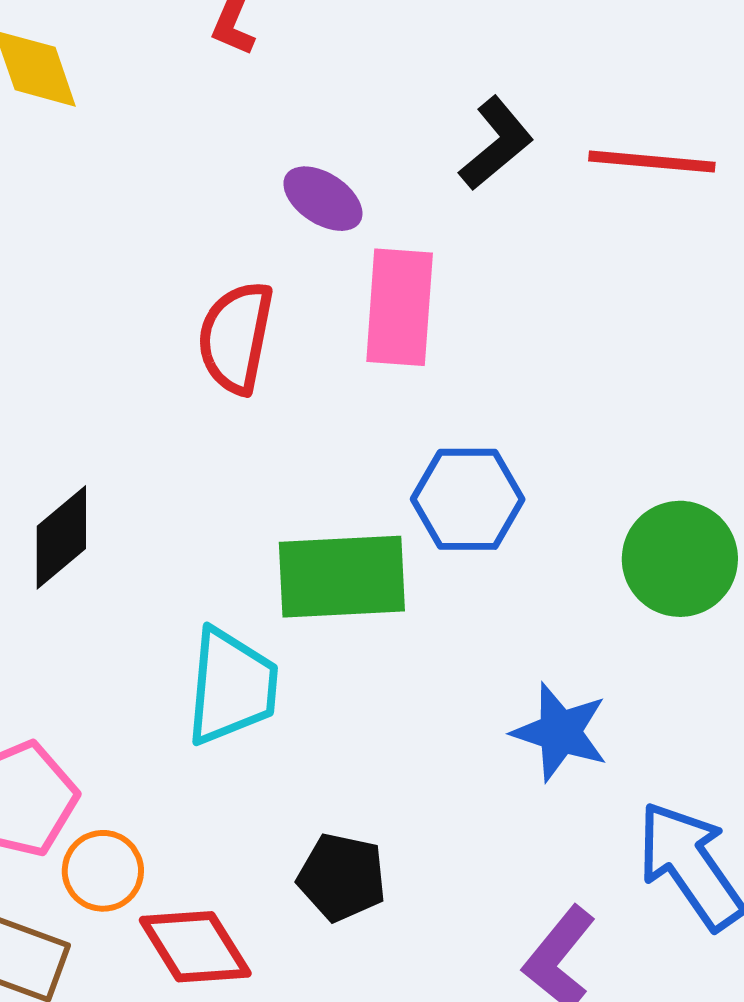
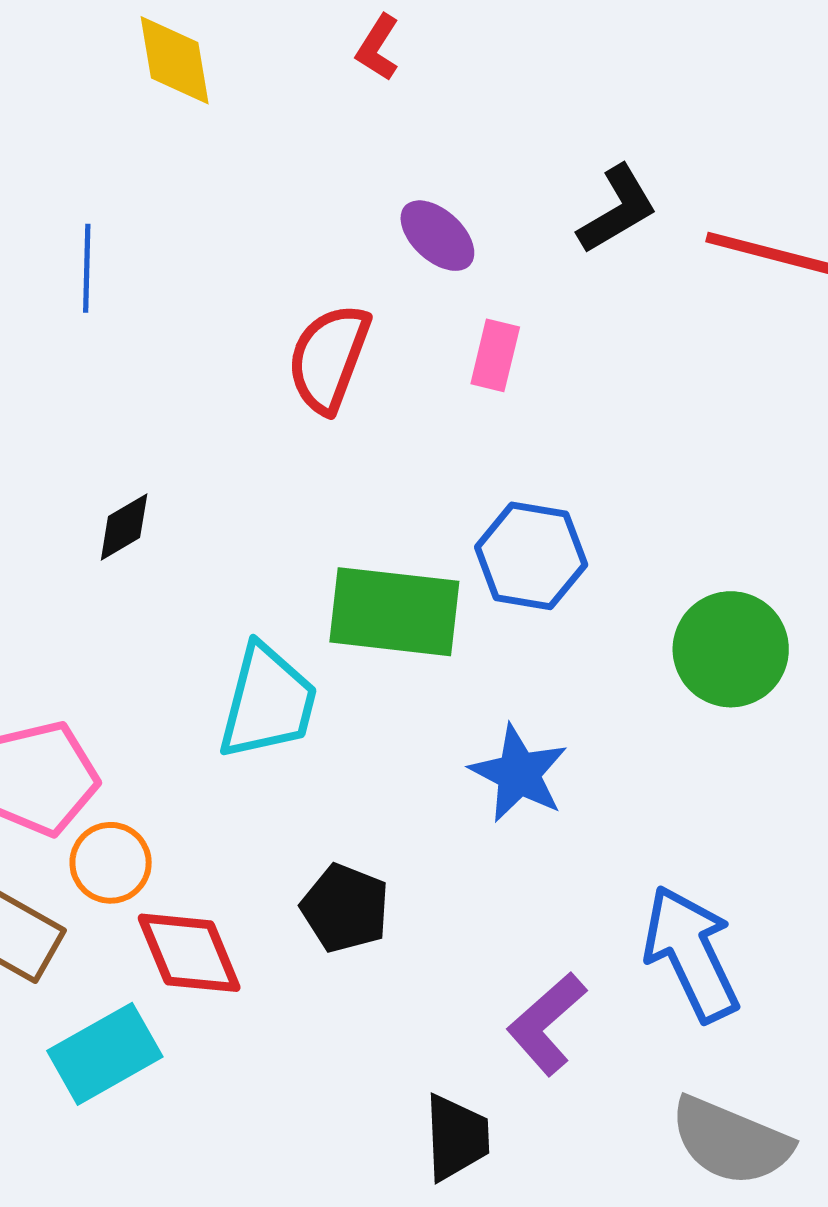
pink rectangle: (400, 307) -> (495, 355), size x0.6
black diamond: (61, 537) -> (124, 527), size x0.7
blue star: (560, 732) -> (519, 774), moved

